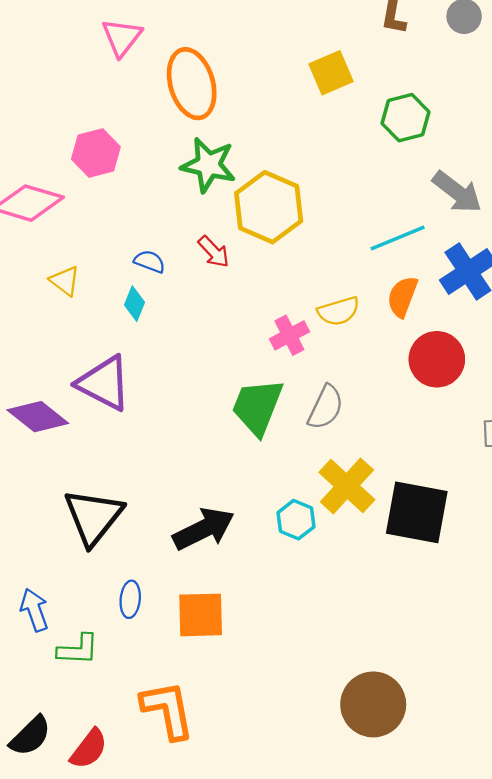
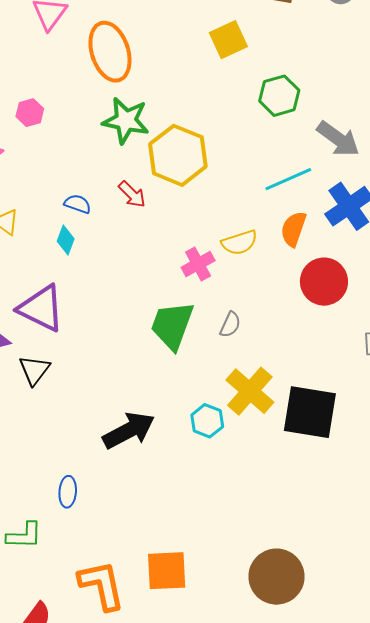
green hexagon: (406, 118) -> (279, 96), moved
pink hexagon: (96, 153) -> (30, 113), size x0.7
gray semicircle: (326, 407) -> (230, 325), size x0.7
black triangle: (93, 517) -> (34, 370), moved, size x0.6
orange square: (201, 615) -> (167, 571), moved

